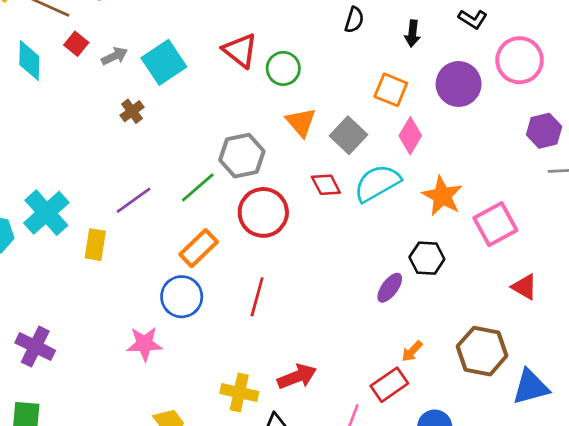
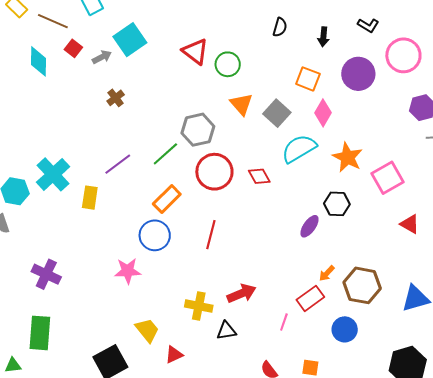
cyan square: (164, 62) -> (130, 40), moved
red diamond: (326, 185) -> (259, 176), moved
brown hexagon: (482, 351) -> (362, 285), moved

